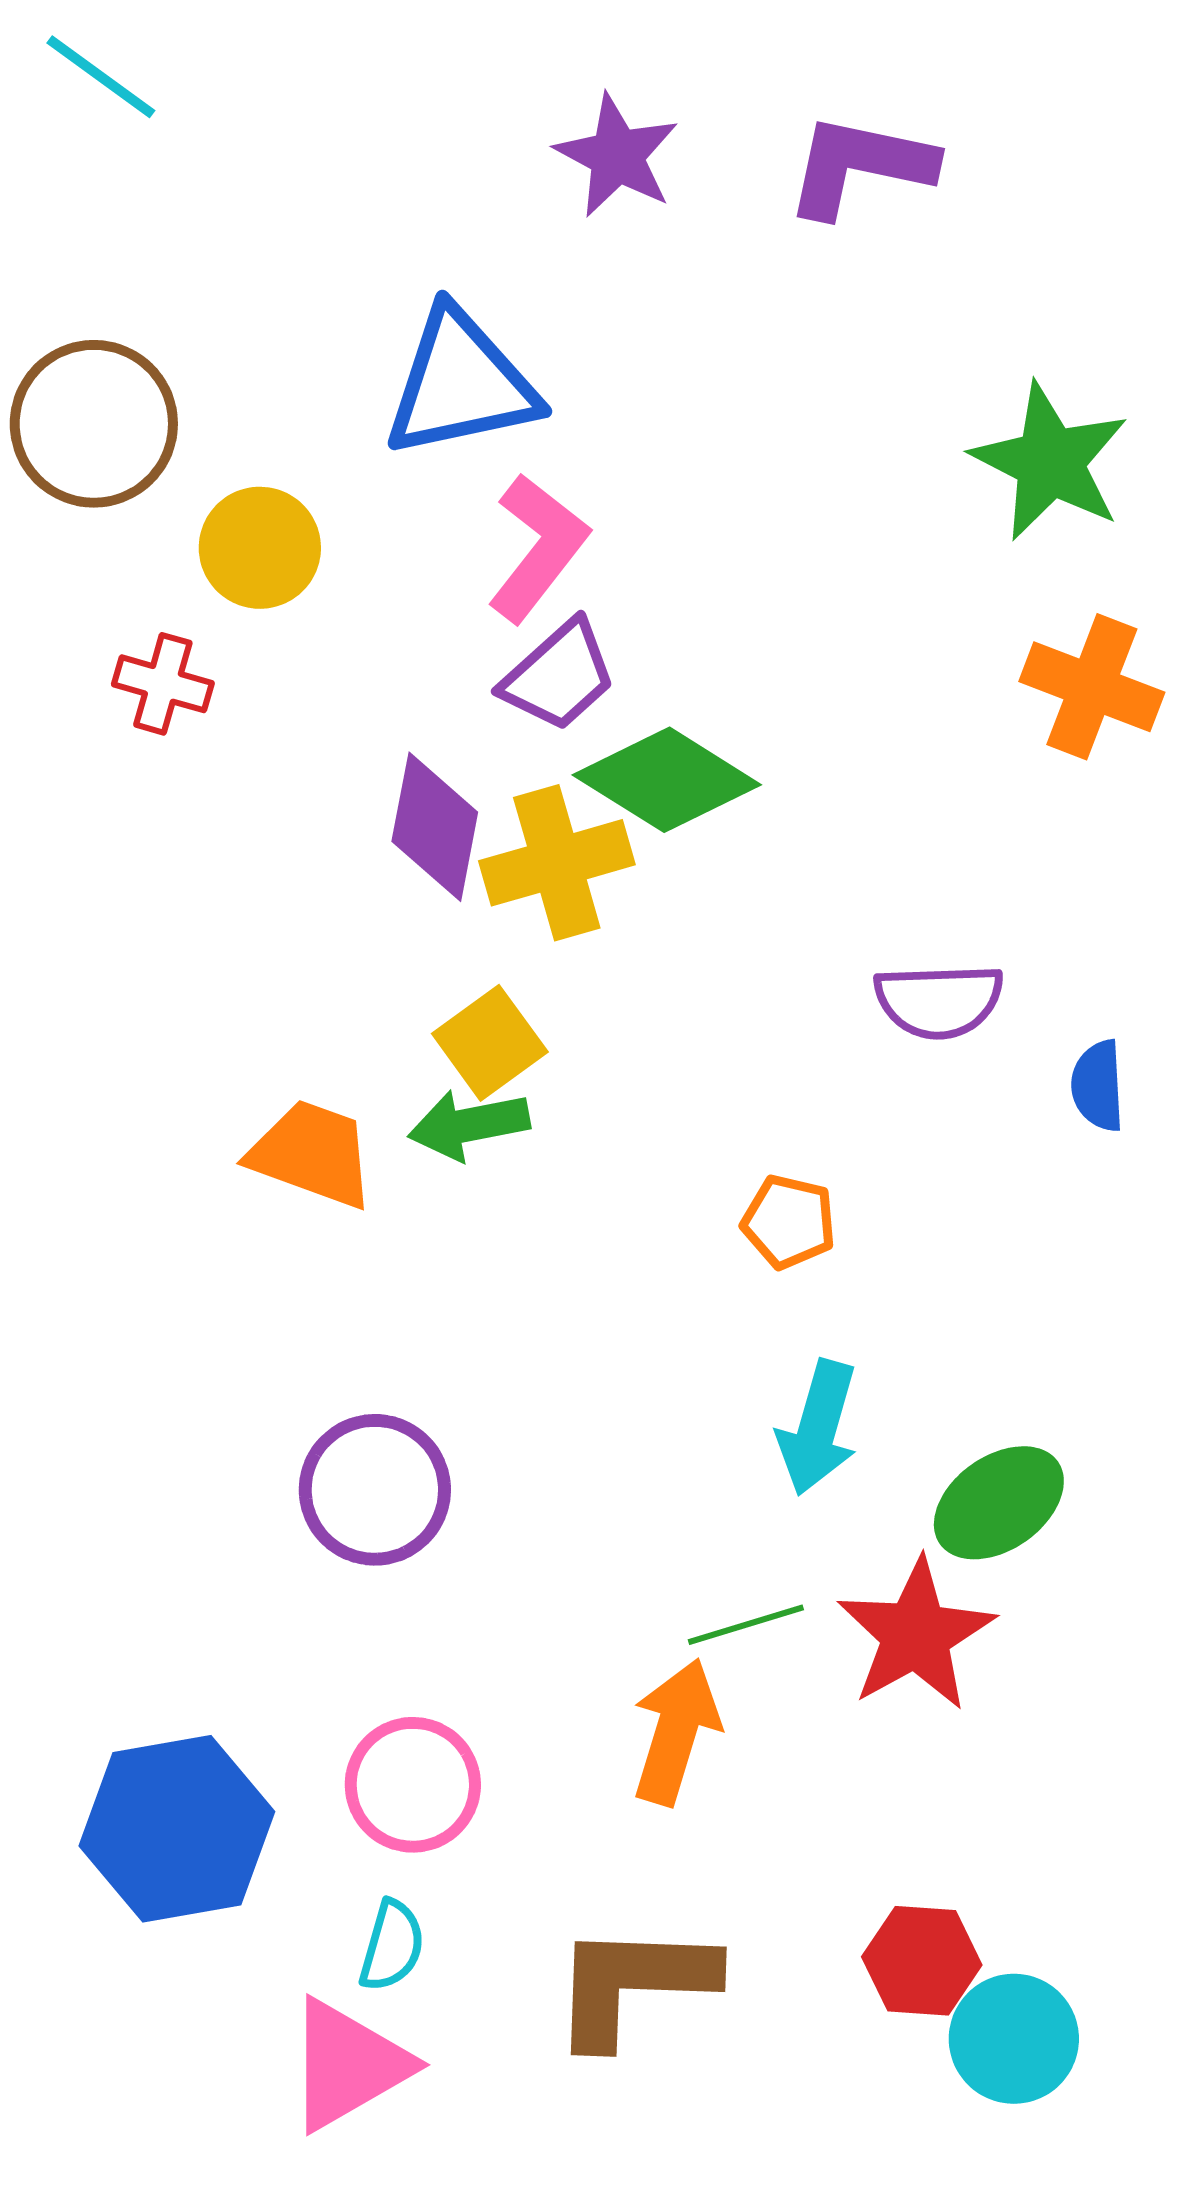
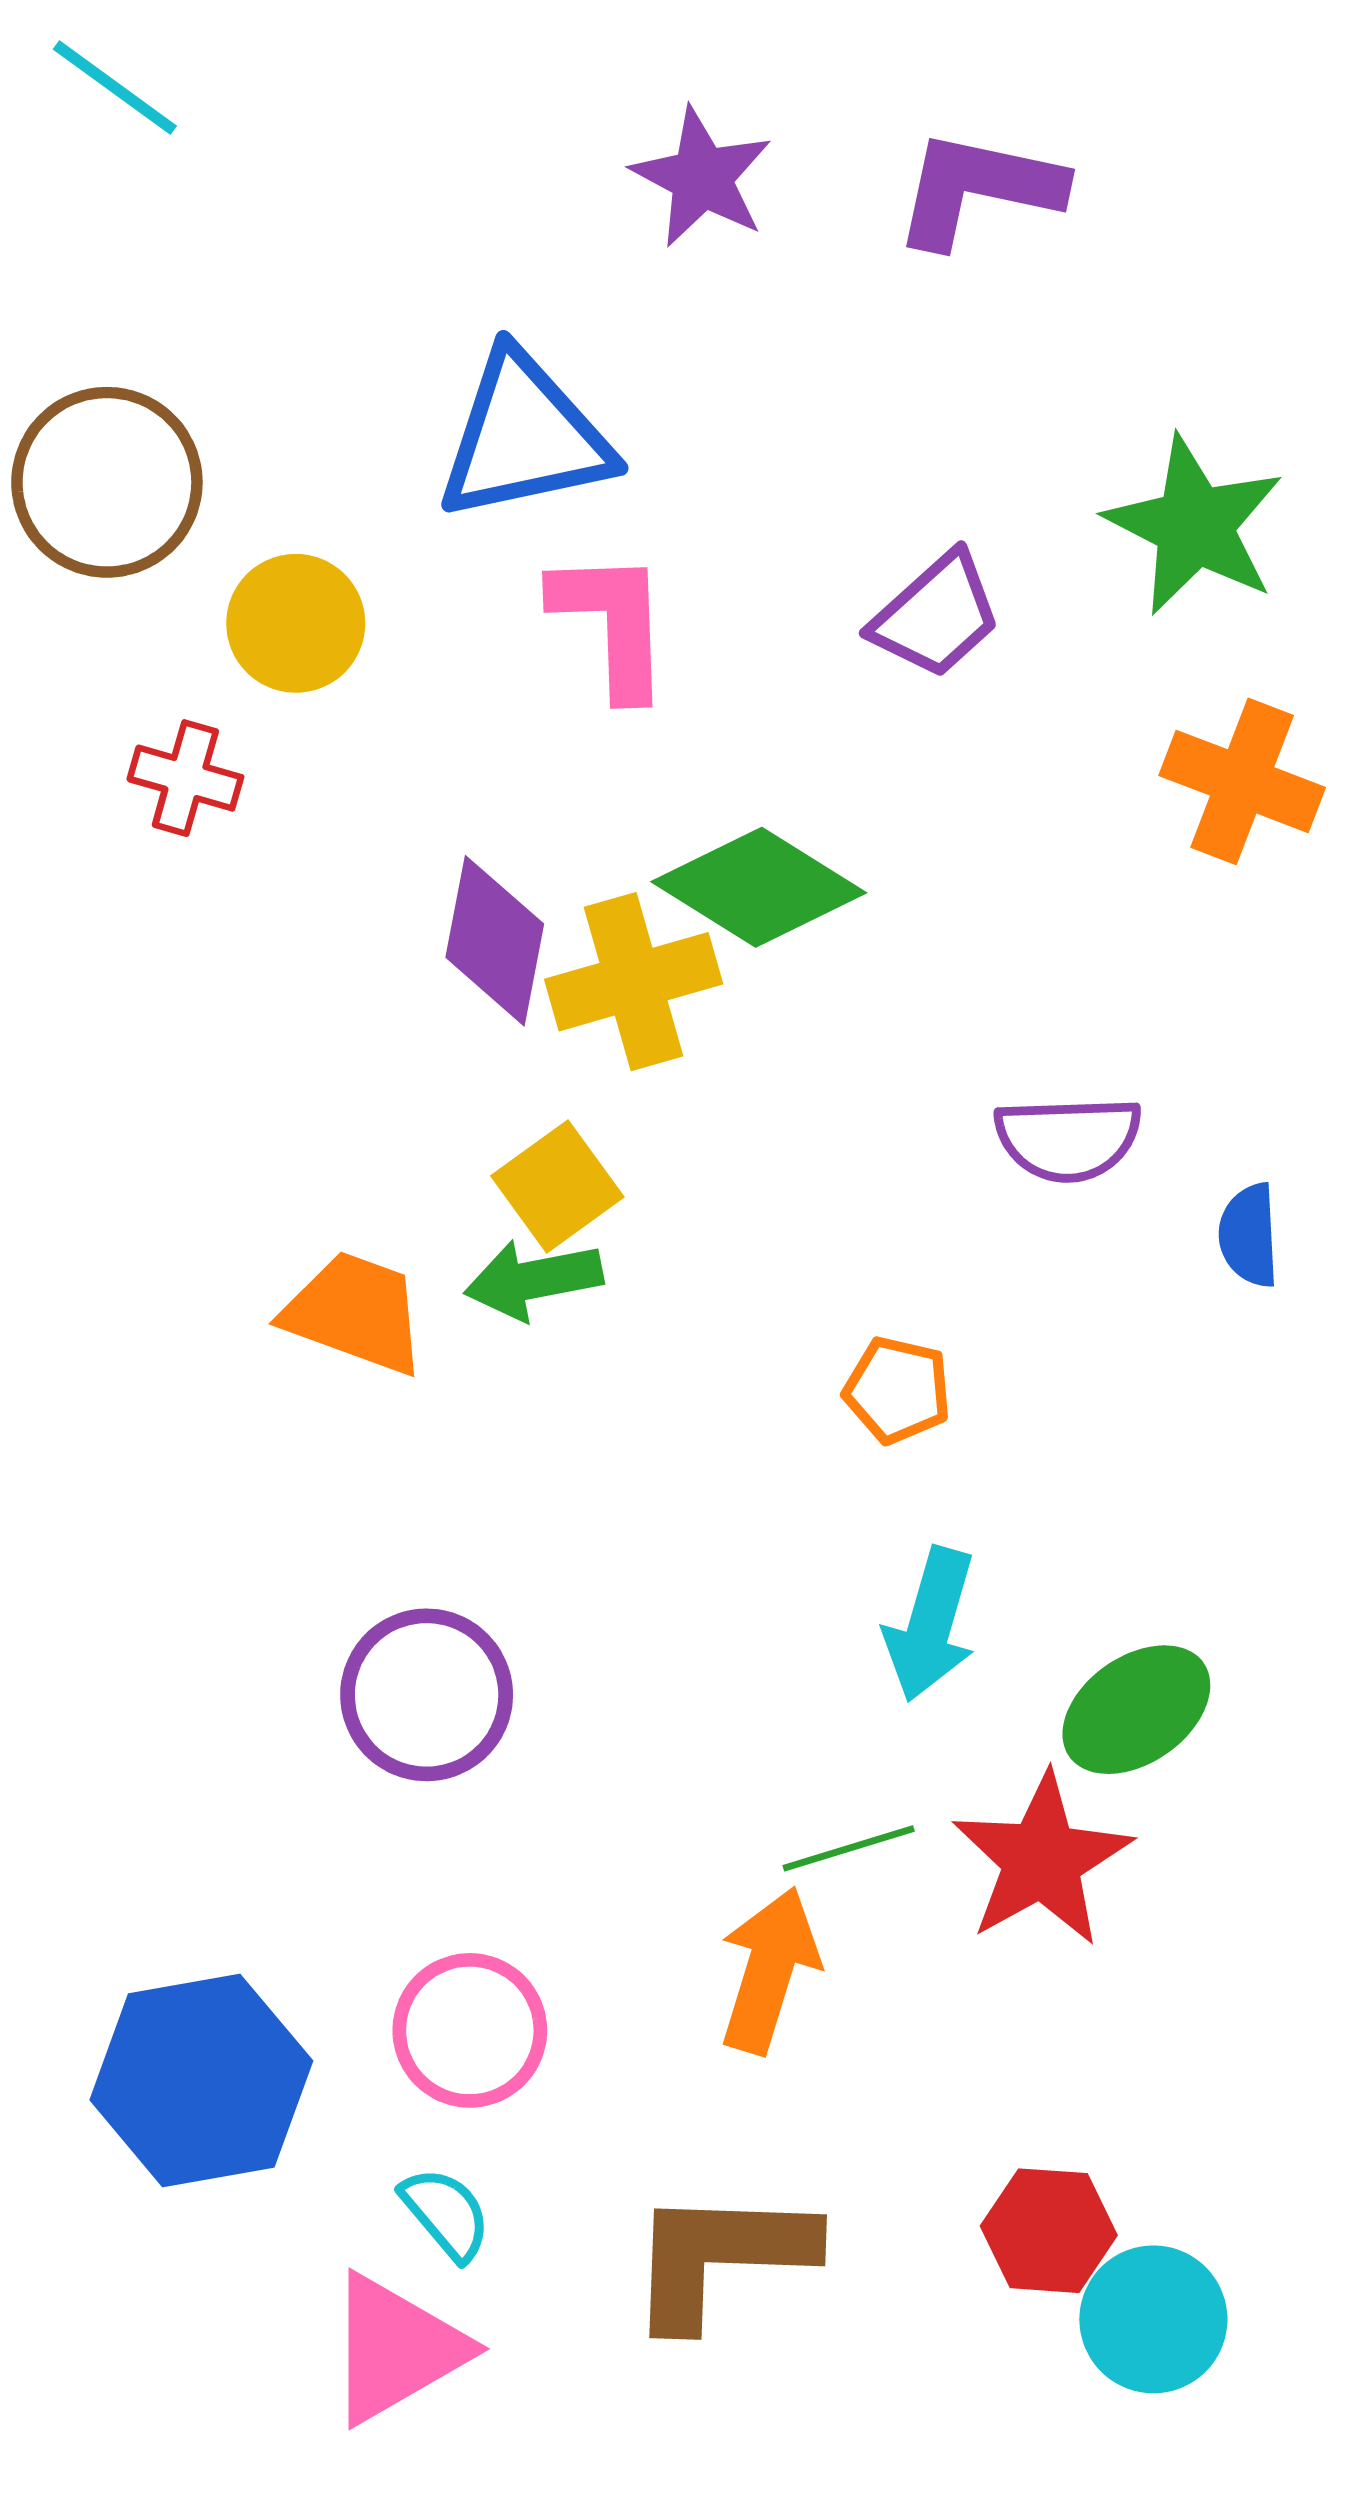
pink L-shape: (538, 548) -> (612, 623), turned -40
purple trapezoid: (559, 676) -> (936, 615), moved
cyan semicircle: (392, 1946) -> (446, 2214), turned -56

